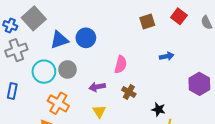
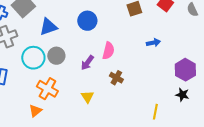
blue circle: (86, 38) -> (87, 21), moved
purple arrow: (97, 87) -> (87, 63), moved, turned -42
black star: (158, 109) -> (182, 95), moved

